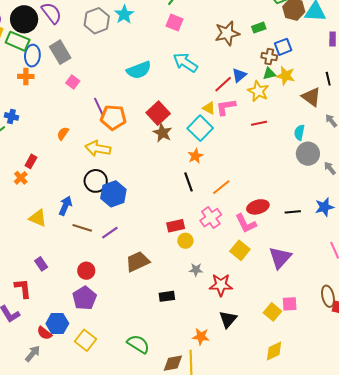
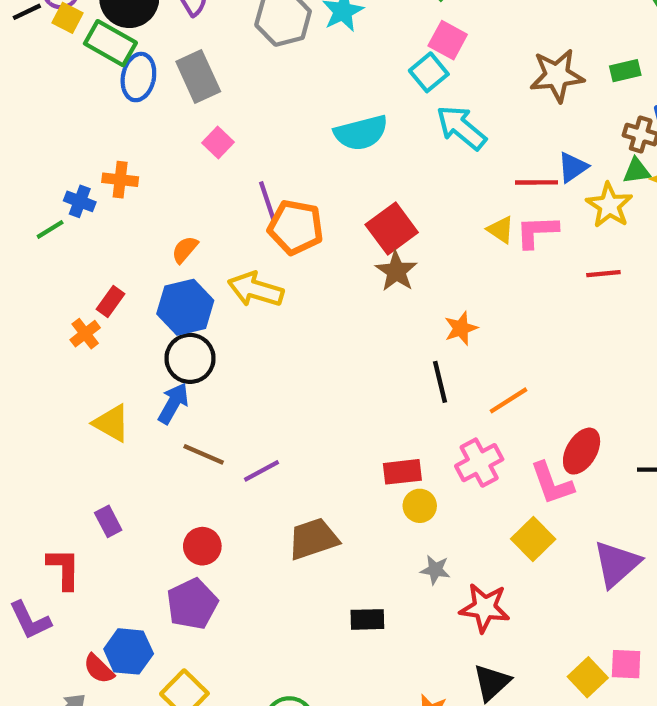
orange cross: (26, 76) -> (120, 180), moved
red line: (223, 84) -> (536, 182), turned 36
cyan square: (200, 128) -> (429, 72), moved, size x0.7
black circle: (96, 181) -> (190, 358), moved
blue hexagon: (113, 194) -> (185, 307), moved
red ellipse: (258, 207) -> (582, 451), turned -50

